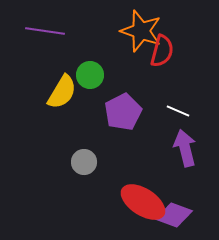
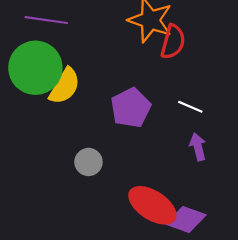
green circle: (90, 75) -> (35, 68), moved, size x1.8
purple arrow: (185, 148) -> (198, 147), size x0.7

